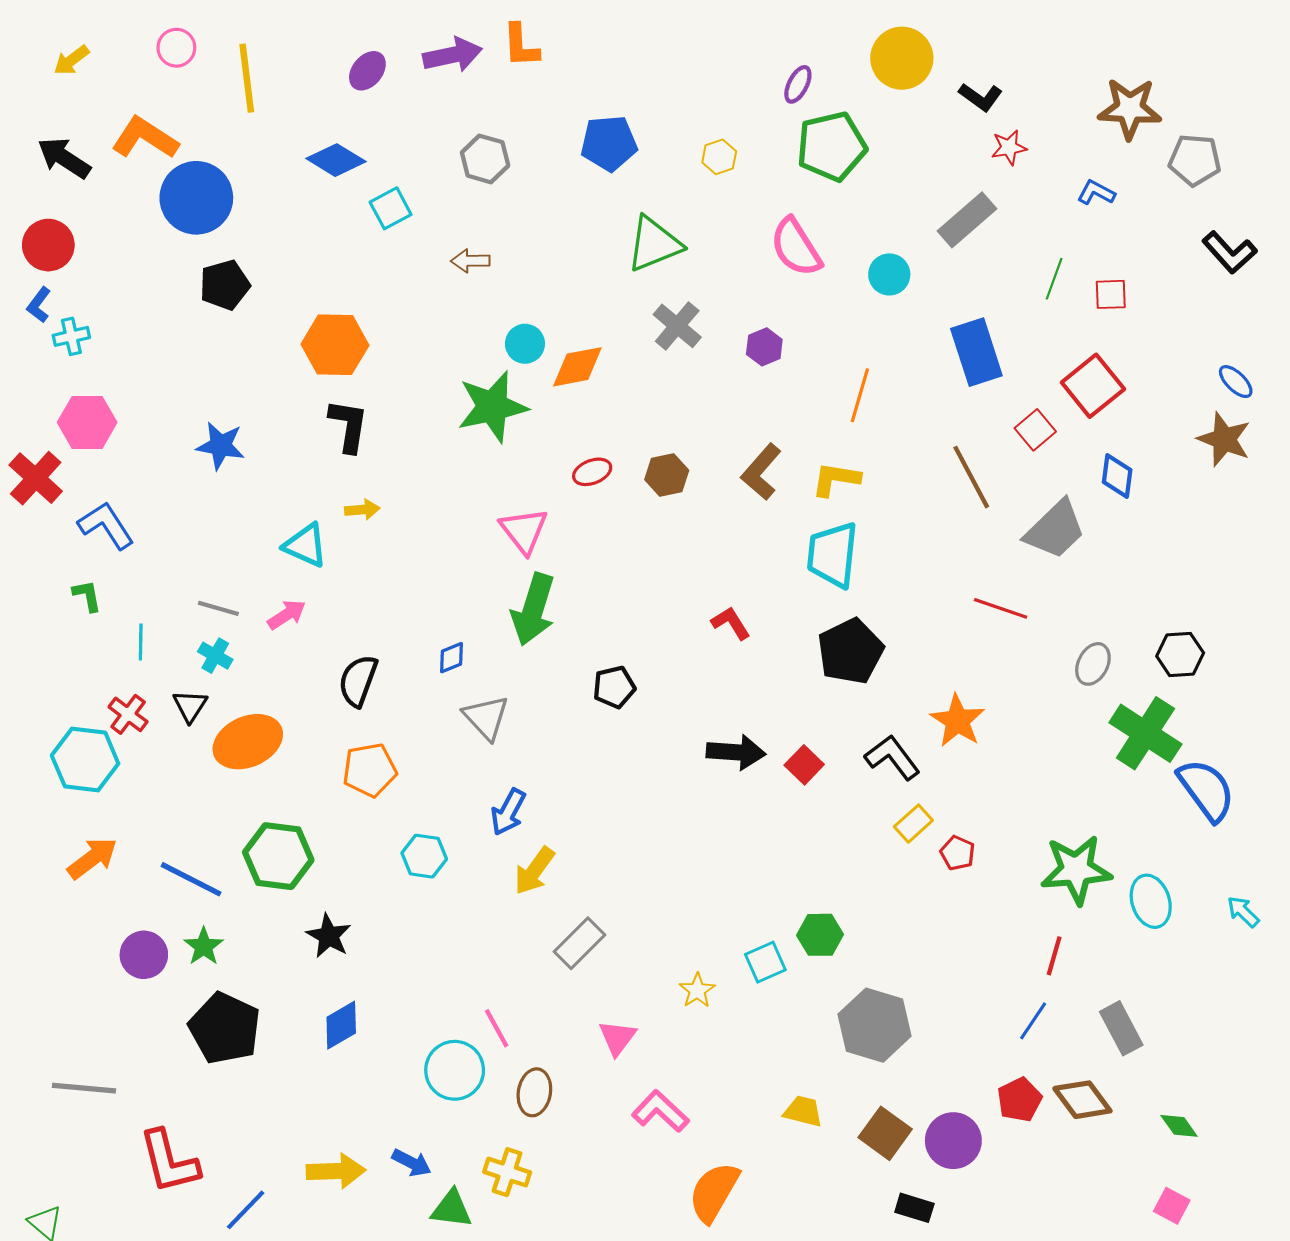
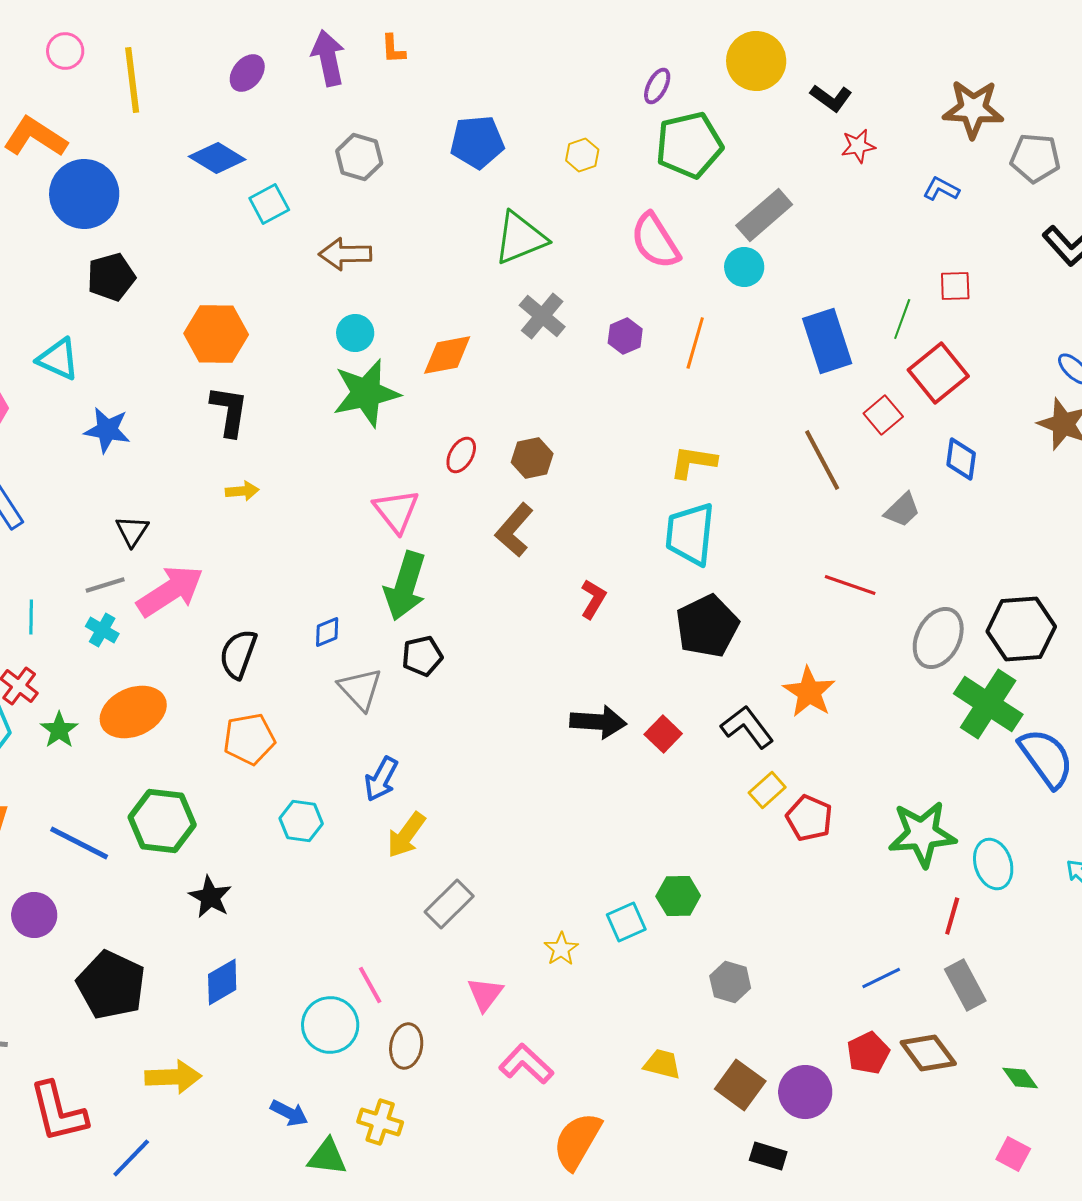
orange L-shape: (521, 46) -> (393, 49), size x0.7
purple arrow: (453, 55) -> (328, 58), turned -90
gray rectangle: (967, 220) -> (764, 215), moved
brown arrow: (470, 261) -> (345, 254), size x1.4
green line: (1054, 279) -> (902, 319), moved
cyan circle: (525, 344) -> (355, 333), moved
orange line: (860, 395) -> (695, 343), moved
red ellipse: (592, 472) -> (461, 455), turned -39
brown L-shape: (761, 472) -> (514, 530), moved
gray trapezoid: (1055, 530) -> (902, 510), size x0.6
cyan triangle: (306, 545) -> (58, 359), moved
gray line: (218, 608) -> (105, 585), turned -33
pink arrow: (287, 615) -> (170, 591), size x1.8
red L-shape: (731, 623) -> (593, 599), turned 63
black hexagon: (1180, 655) -> (1021, 629), size x1.5
gray ellipse: (1093, 664) -> (938, 638), size x1.5
black pentagon: (614, 687) -> (422, 656), moved
black triangle: (190, 706) -> (132, 531), moved
red pentagon: (958, 853) -> (809, 818), size x1.4
green star: (204, 946) -> (59, 730), moved
red line: (1054, 956) -> (952, 916), moved
blue line: (1033, 1021) -> (881, 978), turned 30
gray hexagon: (875, 1025) -> (730, 982), size x0.6
yellow arrow: (336, 1171) -> (173, 1077), moved

